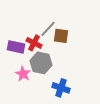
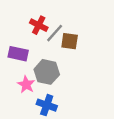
red cross: (34, 43) -> (39, 25), moved
blue cross: (61, 88) -> (47, 105), moved

